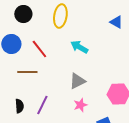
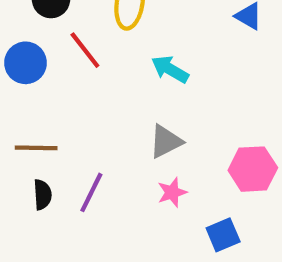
red line: (39, 49) -> (85, 50), moved
brown line: (27, 72) -> (36, 148), moved

